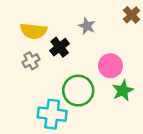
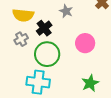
green circle: (78, 91) -> (47, 54), moved
green star: (123, 91) -> (90, 83), moved

